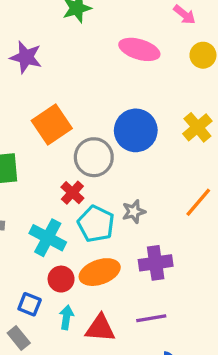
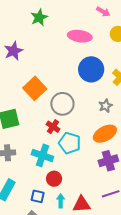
purple star: (26, 57) -> (13, 51), turned -30
blue circle: (136, 130) -> (91, 69), moved
gray star: (134, 212) -> (105, 106), moved
orange ellipse: (100, 272) -> (105, 134), moved

